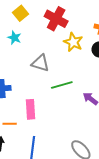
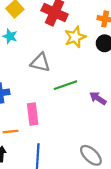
yellow star: (73, 42) -> (75, 37), turned 30

